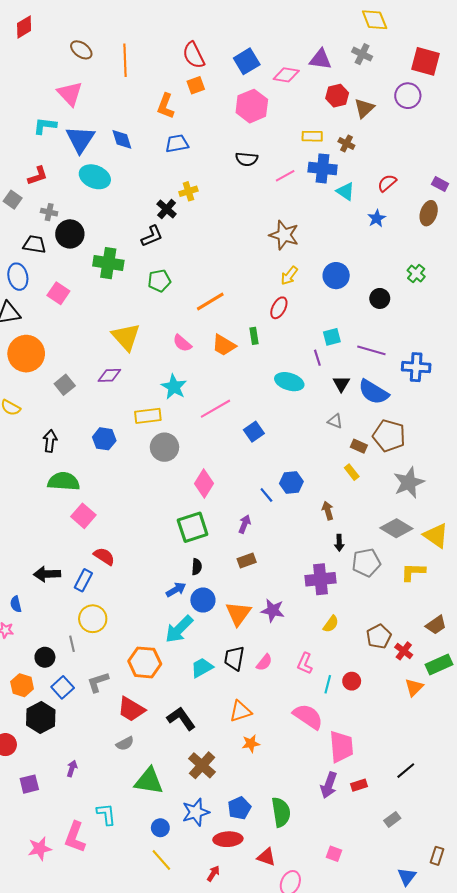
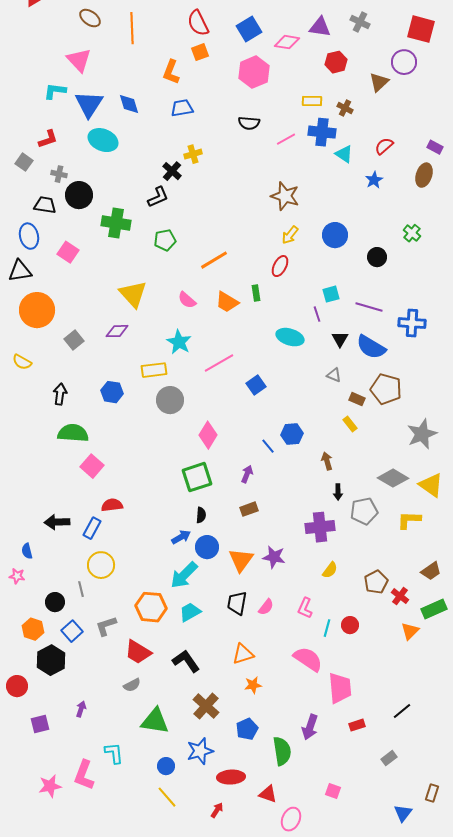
brown triangle: (364, 108) -> (379, 82), moved
gray star: (409, 483) -> (422, 434), moved
red semicircle: (104, 556) -> (112, 505), turned -40
cyan trapezoid: (202, 668) -> (190, 612), moved
purple arrow: (329, 785) -> (310, 727), moved
blue pentagon: (239, 808) -> (247, 729), moved

